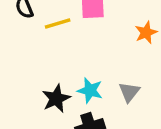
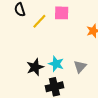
yellow line: (58, 24) -> (39, 21), turned -35

